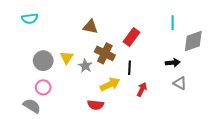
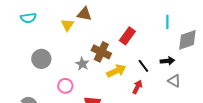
brown triangle: (90, 27) -> (84, 14), moved
yellow triangle: (67, 58) -> (67, 25), moved
black line: (129, 68) -> (143, 66), moved, turned -40
yellow arrow: (110, 84) -> (116, 71), moved
pink circle: (43, 87) -> (65, 86), moved

